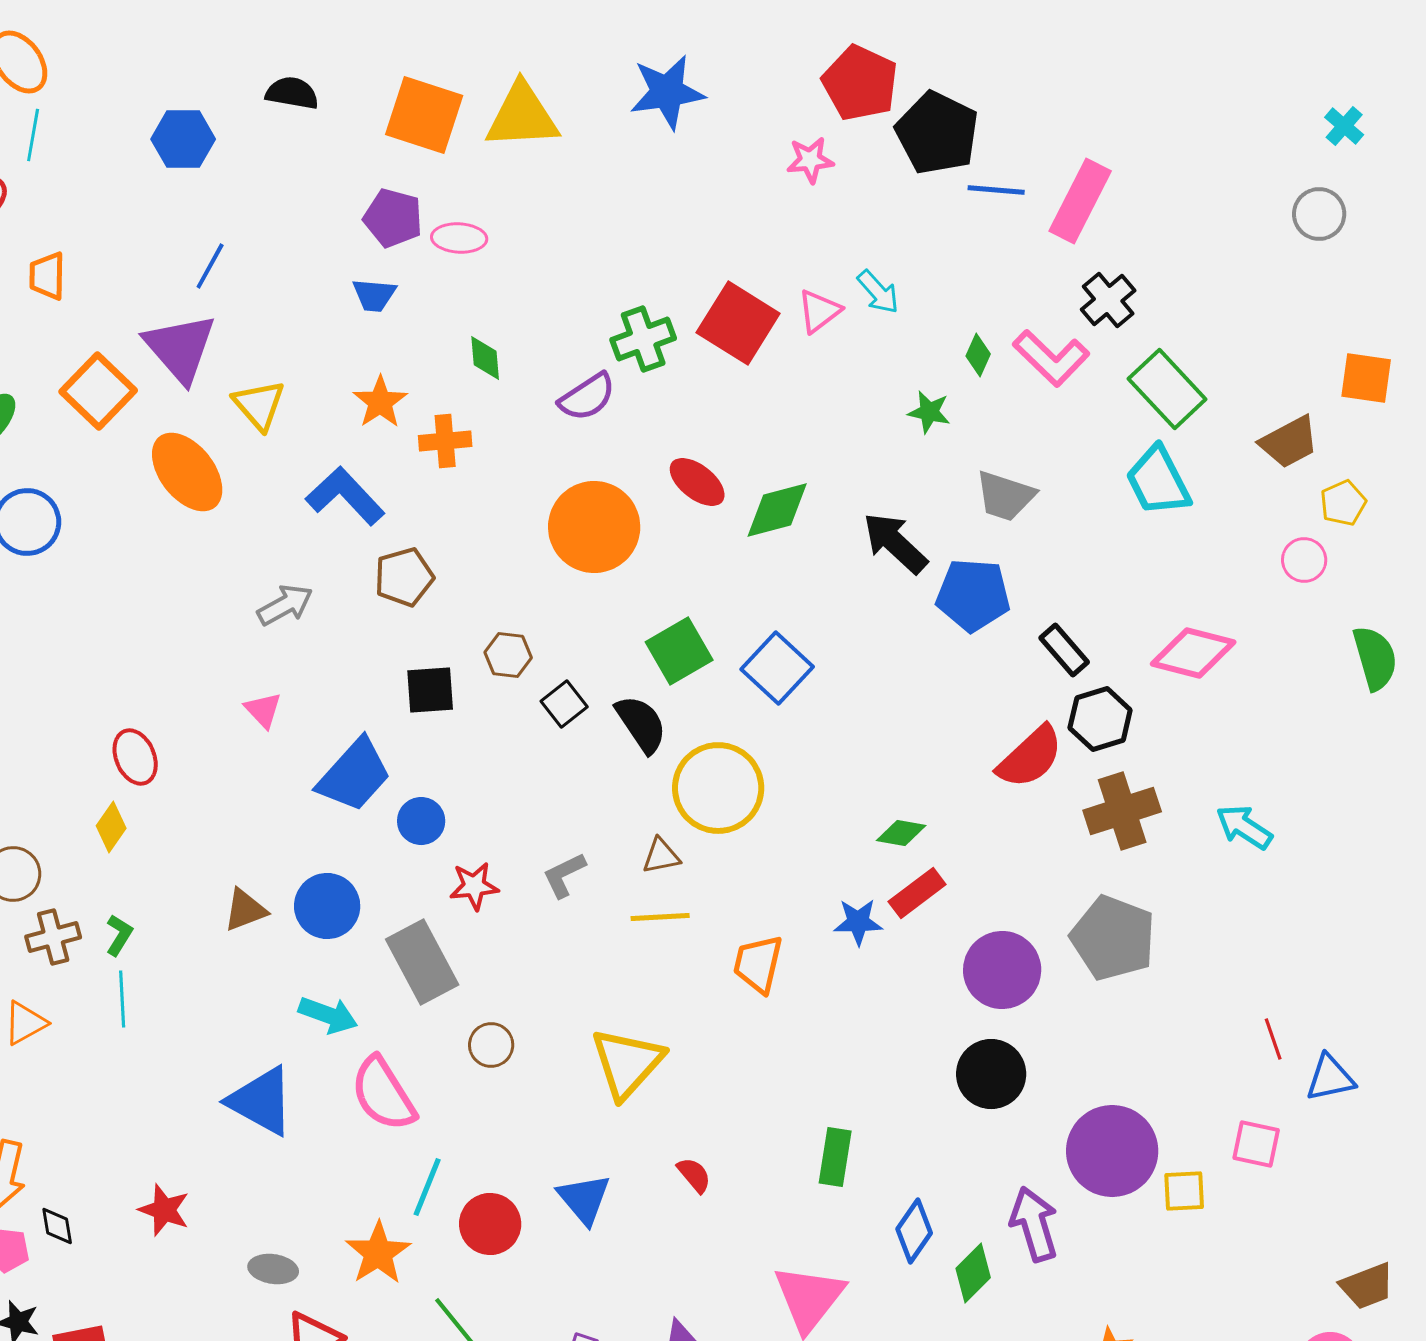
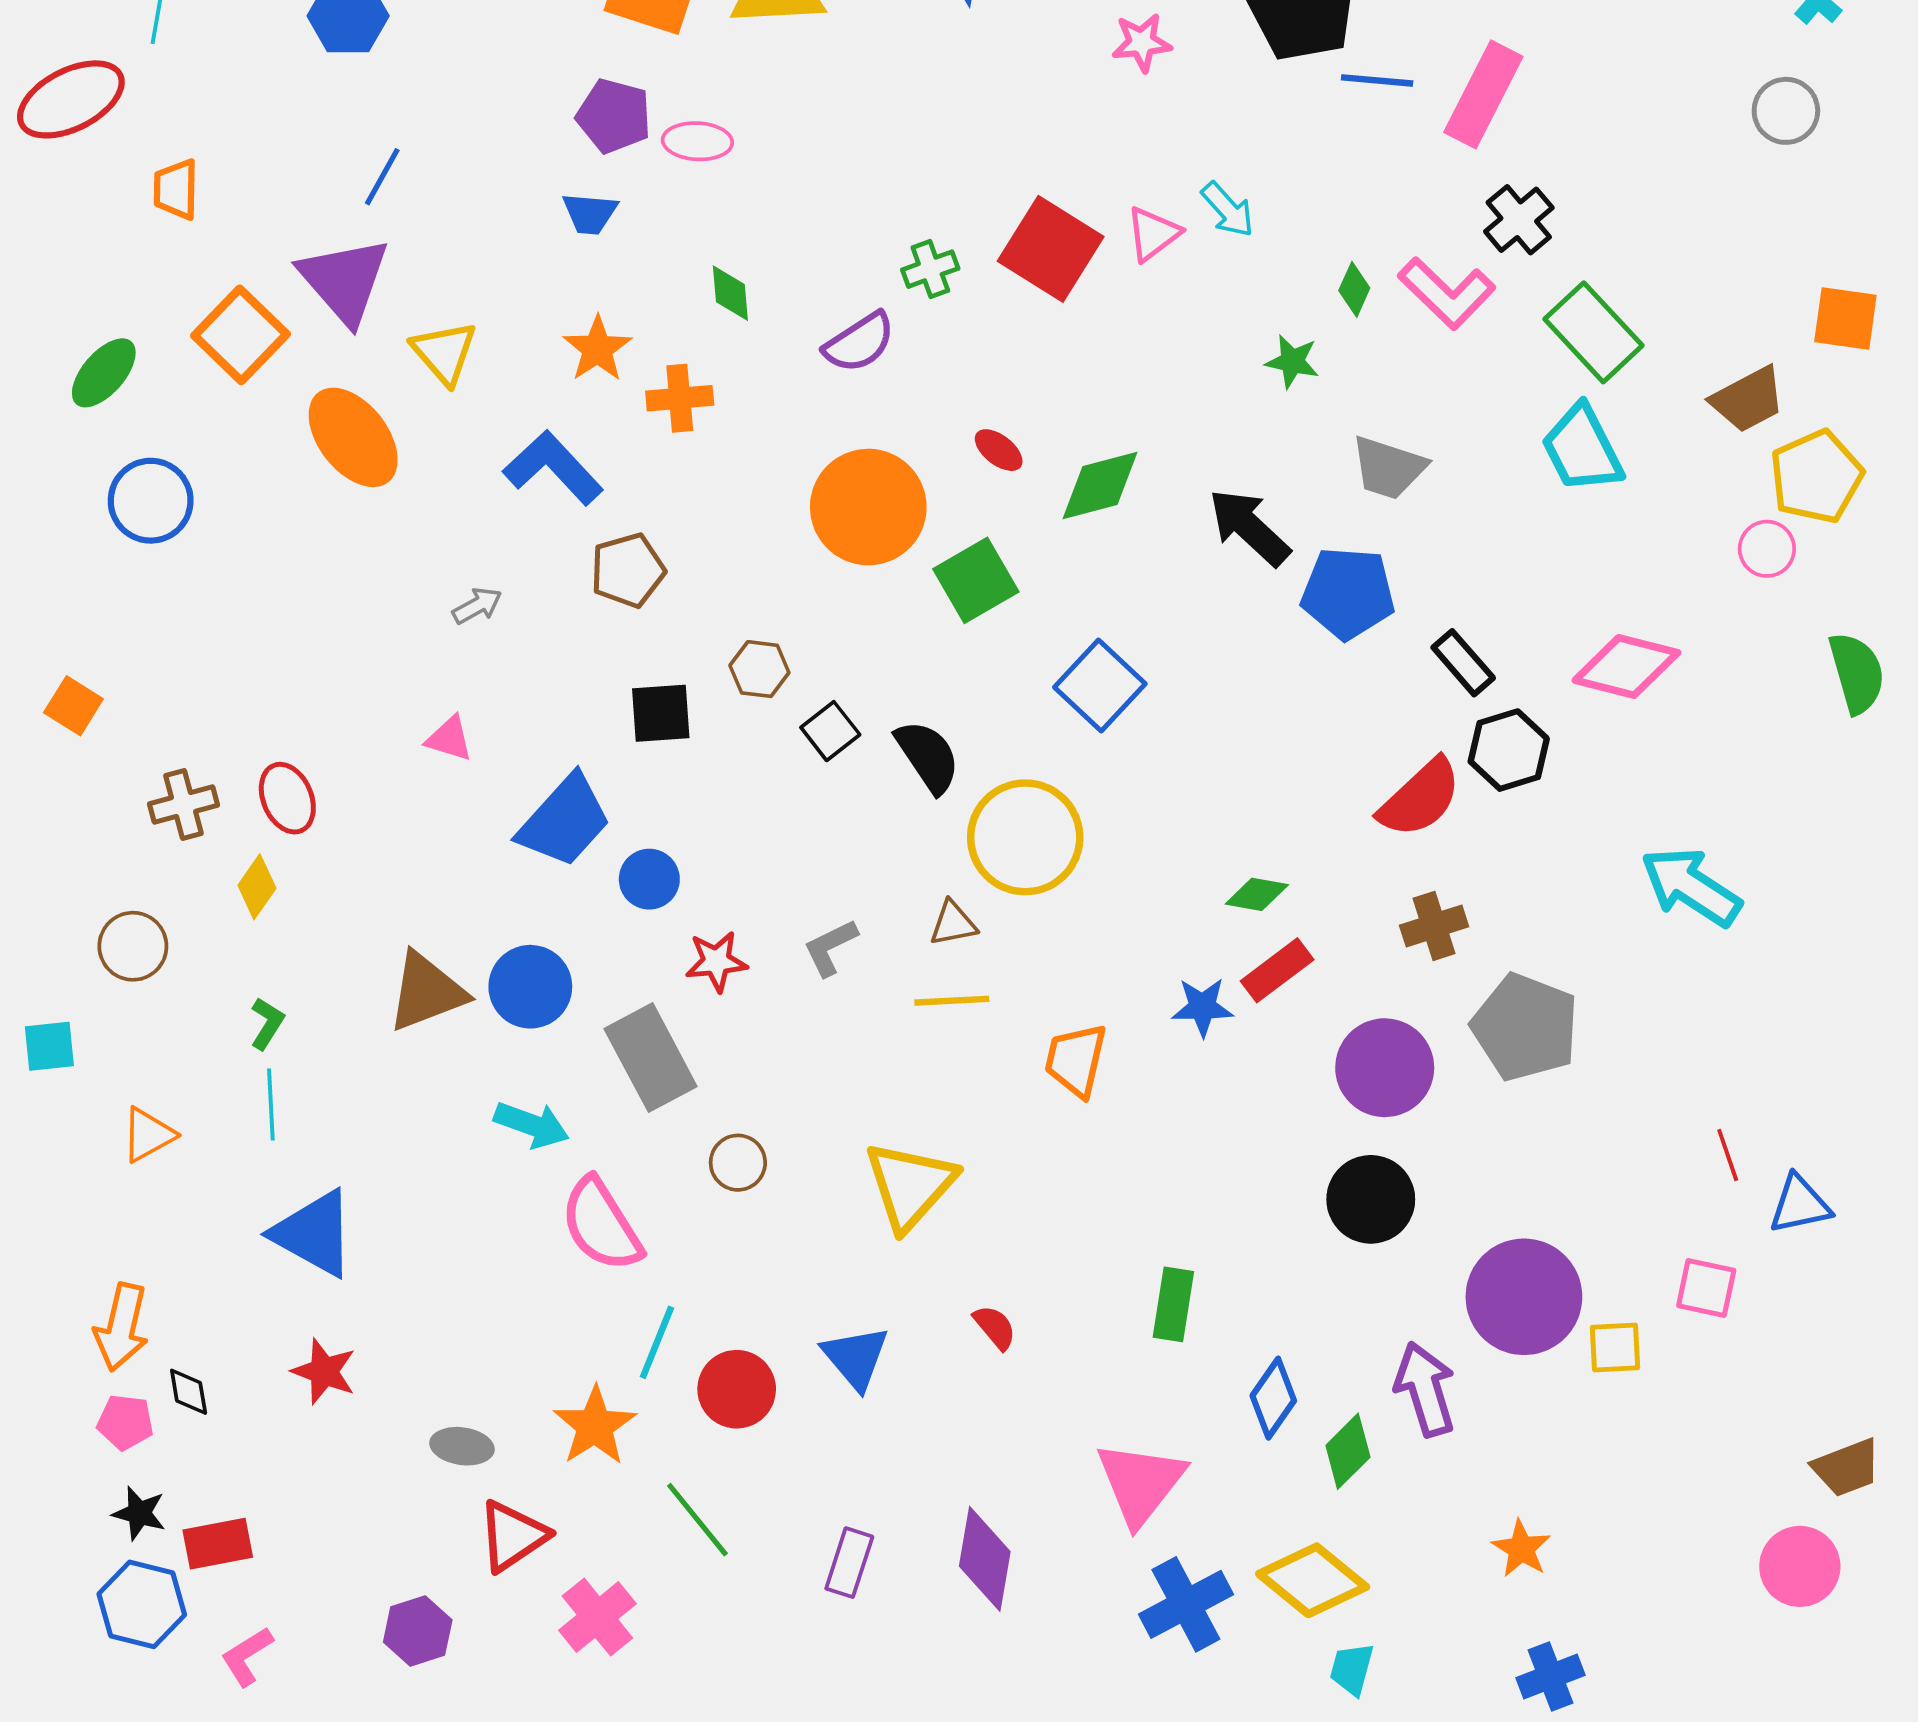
green cross: (643, 339) -> (930, 269), size x0.7
red ellipse: (697, 482) -> (999, 450), size x0.7
yellow pentagon: (1343, 503) -> (1816, 477), size x1.6
gray arrow: (285, 605) -> (477, 606), size x0.7
green square: (679, 651) -> (976, 580), moved
pink triangle: (263, 710) -> (449, 739), turned -30
brown cross: (1122, 811) -> (1434, 926), moved, size x0.7
cyan arrow: (1244, 827) -> (1691, 887), size x1.4
brown triangle: (245, 910) -> (427, 992), size x1.5
brown cross: (53, 937) -> (184, 804), moved
blue triangle: (261, 1101) -> (314, 1234), moved

